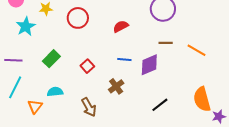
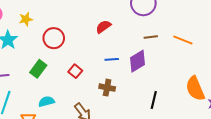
red circle: (78, 18) -> (54, 38), moved
brown cross: (116, 86) -> (107, 88), turned -35
black line: (160, 105) -> (154, 100), turned -30

